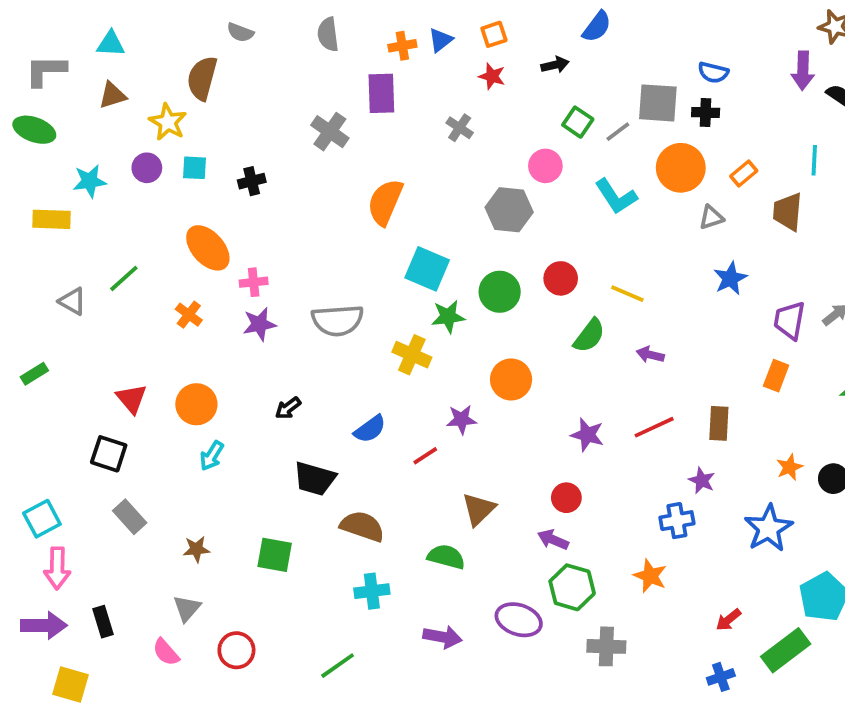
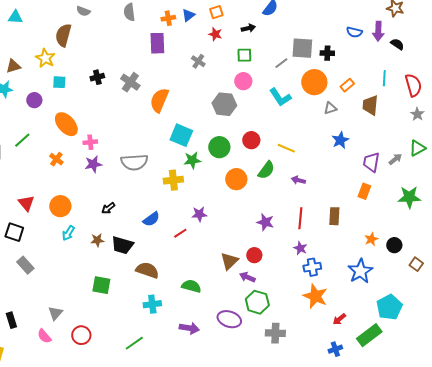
blue semicircle: (713, 72) -> (354, 32), moved
brown triangle: (113, 95) -> (13, 66), moved
green square: (578, 122) -> (244, 55), moved, turned -35
gray cross: (330, 132) -> (130, 82), moved
purple circle: (147, 168) -> (34, 100), moved
black cross: (252, 181) -> (97, 77), moved
yellow cross: (412, 355) -> (173, 180), turned -30
orange circle: (511, 379) -> (236, 179), moved
red line: (654, 427) -> (300, 218), turned -60
purple star: (702, 481) -> (300, 248), moved
brown triangle: (479, 509) -> (229, 261), moved
brown star: (196, 549) -> (97, 240), moved
orange star: (650, 576) -> (315, 296), moved, size x1.4

